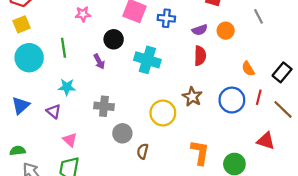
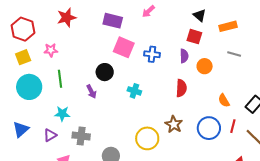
pink star: (83, 14) -> (51, 50), moved
gray line: (259, 16) -> (234, 54), turned -48
purple semicircle: (200, 30) -> (184, 56), moved, turned -72
cyan cross: (147, 60) -> (134, 91), size x0.6
gray cross: (104, 106) -> (81, 136), moved
purple triangle: (54, 111) -> (50, 135), turned 48

